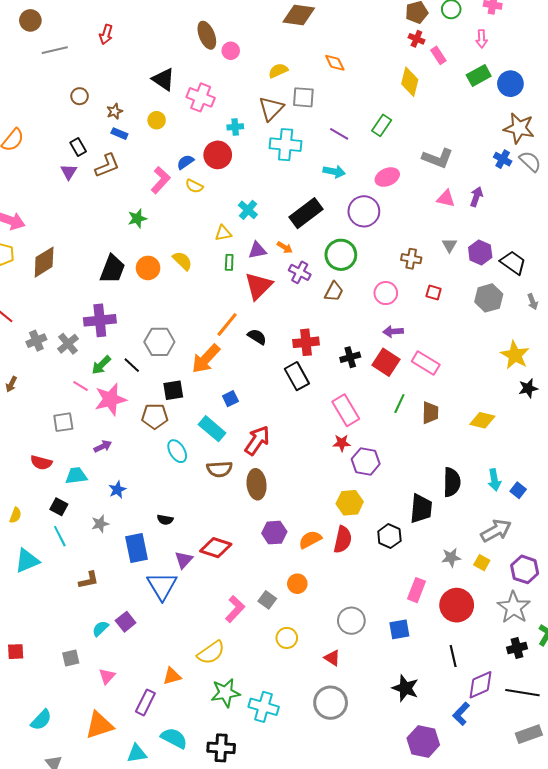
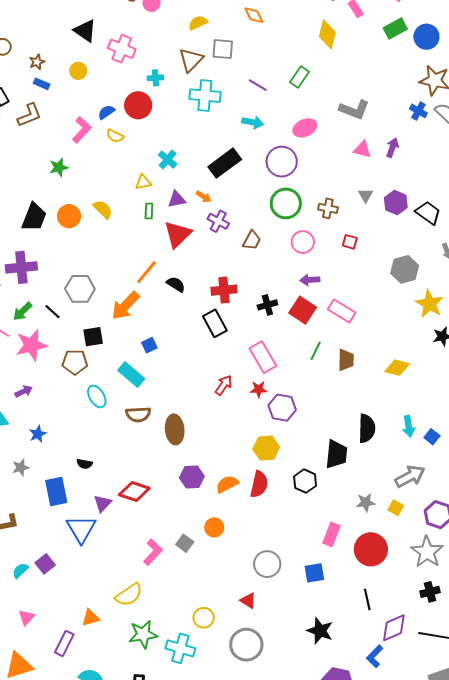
green circle: (341, 255) -> (286, 203), moved
gray hexagon: (489, 298) -> (405, 269), moved
red arrow: (257, 441) -> (224, 385), moved, size x0.7
yellow circle: (287, 638) -> (204, 618), moved

